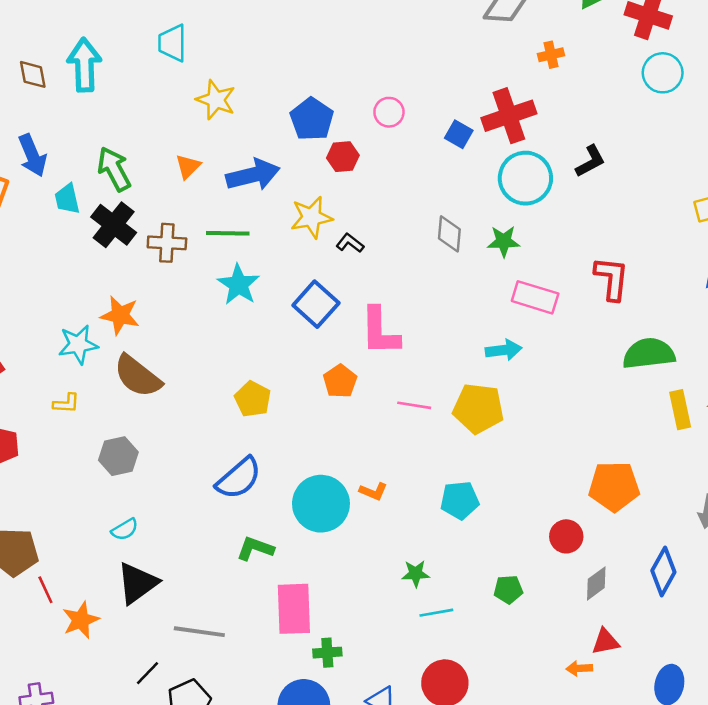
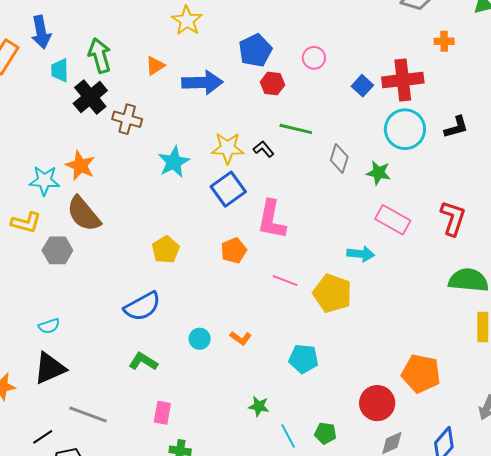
yellow star: (311, 217) -> (228, 148), moved
green line: (228, 233) -> (296, 129), moved
yellow L-shape: (66, 403) -> (26, 223), size x1.4
gray hexagon: (118, 456) -> (57, 250), moved
cyan circle: (321, 504) -> (200, 339), size x0.5
red circle: (566, 536) -> (377, 403), size x1.4
pink rectangle: (294, 609) -> (162, 413), size x0.6
cyan line: (436, 613) -> (288, 436), moved, turned 60

